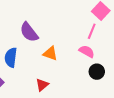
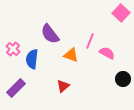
pink line: (92, 31) -> (90, 41), moved
black circle: (97, 72) -> (123, 79), moved

